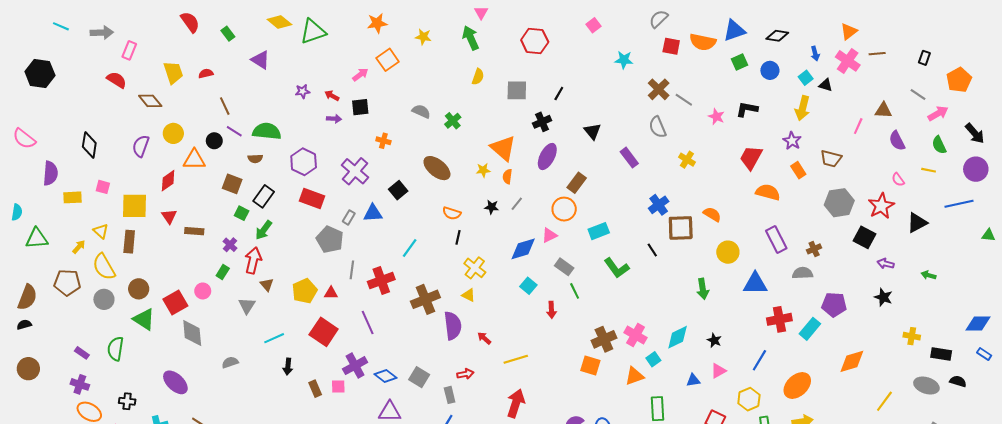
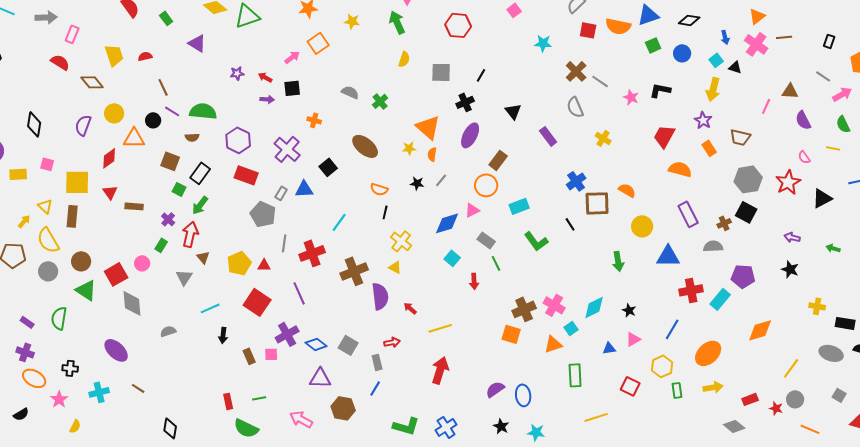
black square: (864, 237) -> (746, 212), moved

